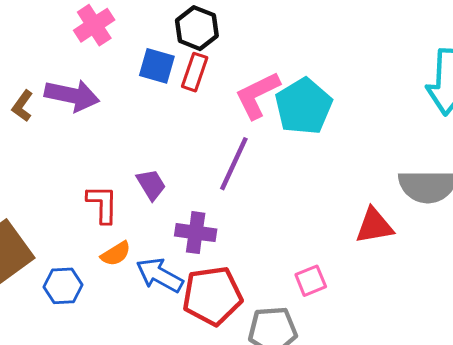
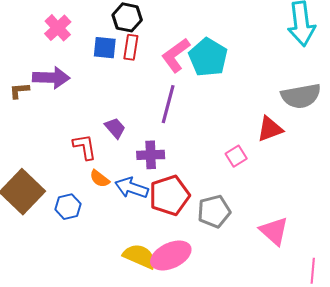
brown L-shape: (22, 106) -> (19, 91), turned 60
orange semicircle: (116, 254) -> (100, 179), turned 80
pink square: (311, 281) -> (236, 156), moved

